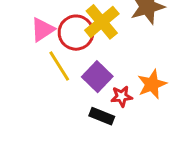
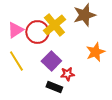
yellow line: (59, 66) -> (16, 61), moved
orange star: (152, 84) -> (95, 52), moved

